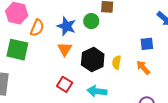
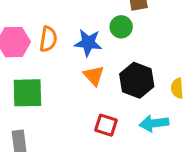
orange semicircle: (37, 28) -> (48, 39), moved
yellow semicircle: (117, 62) -> (177, 88), moved

